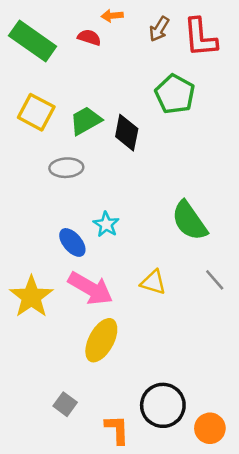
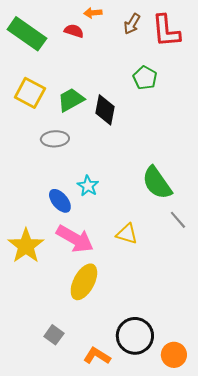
green pentagon: (175, 94) -> (145, 78), size x0.7
gray line: (215, 280) -> (178, 220), moved
orange L-shape: (117, 429) -> (97, 356), turned -56

